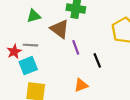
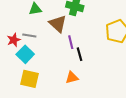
black line: (97, 60) -> (80, 54), moved
cyan square: (28, 66) -> (25, 54), turned -30

